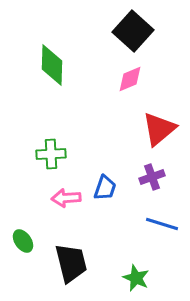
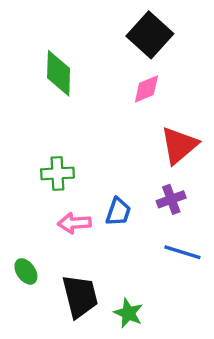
green star: (136, 278) -> (128, 313), moved

